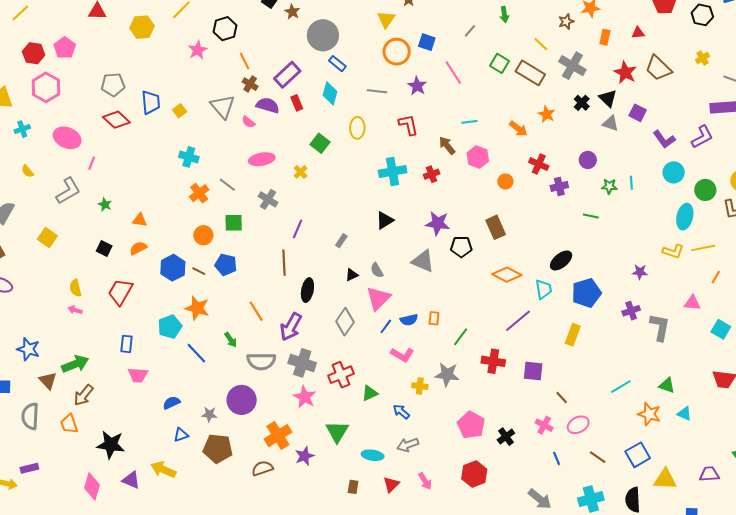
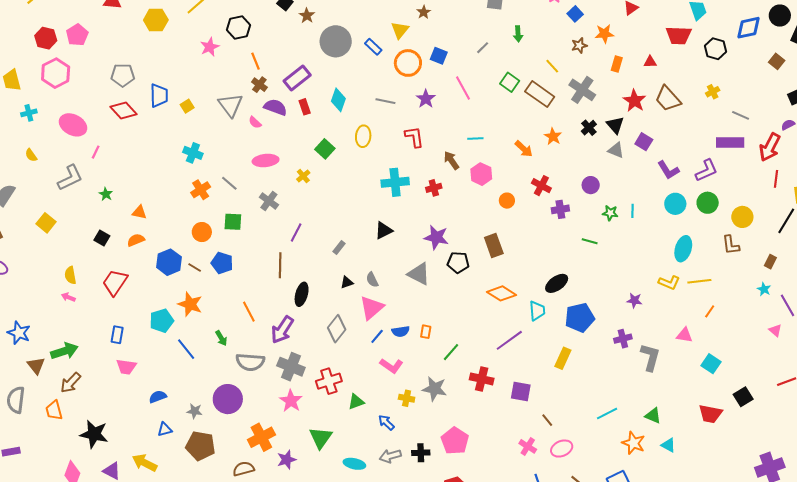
blue rectangle: (337, 64) -> (373, 47), moved
green circle: (705, 190) -> (708, 203), moved
black cross: (506, 437) -> (421, 453), moved, turned 30

